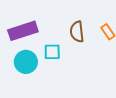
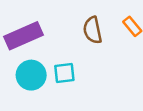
cyan square: (52, 52) -> (64, 73), moved

